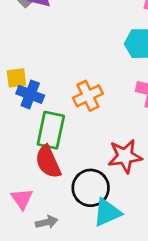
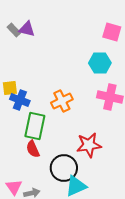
red semicircle: (48, 162) -> (33, 149), size x0.7
pink triangle: (22, 199) -> (14, 187), moved

